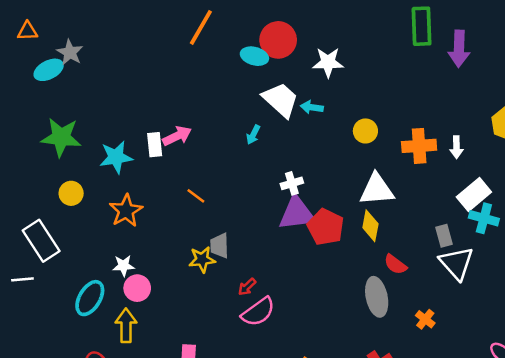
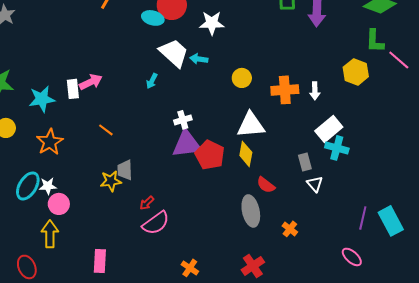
white triangle: (456, 263) -> (315, 184), size x0.6
cyan ellipse: (90, 298) -> (28, 186), moved

